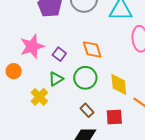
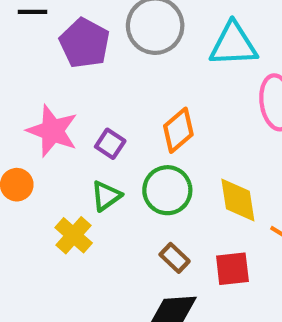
pink star: (32, 46) -> (52, 131), turned -30
orange diamond: (92, 49) -> (178, 130), turned 70

